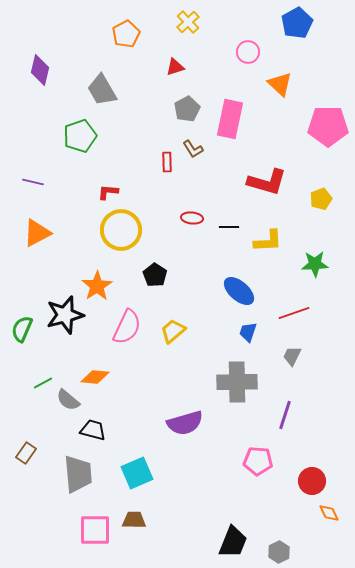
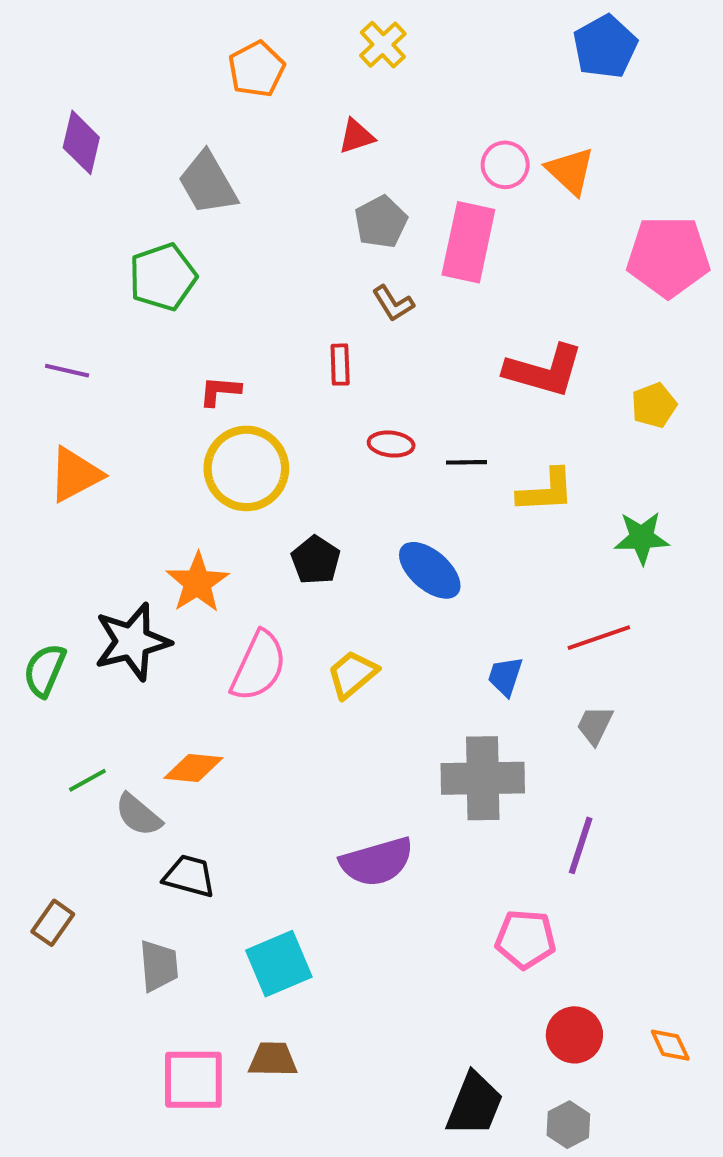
pink circle: (248, 52) -> (505, 165), moved
red rectangle: (167, 162) -> (340, 365), moved
blue ellipse: (239, 291) -> (430, 570), moved
gray trapezoid: (78, 474) -> (159, 966), size x0.7
red circle: (312, 481) -> (574, 1035), moved

